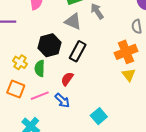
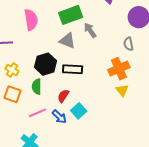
black rectangle: (78, 51) -> (73, 69), turned 66
yellow cross: (20, 62) -> (12, 70), moved
orange square: (16, 89) -> (13, 94), moved
cyan square: (99, 116) -> (79, 111), moved

